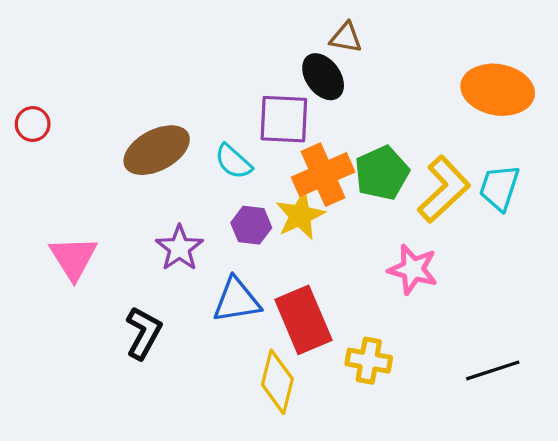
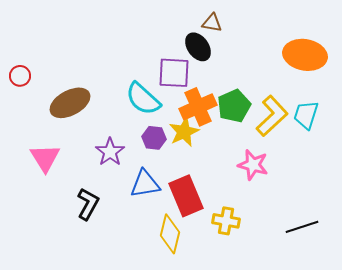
brown ellipse: (157, 150) -> (70, 103), moved
cyan semicircle: (233, 162) -> (143, 99), size x1.5

